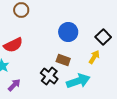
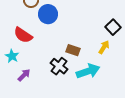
blue circle: (68, 32) -> (48, 14), moved
red semicircle: (13, 45) -> (23, 35), turned 60

